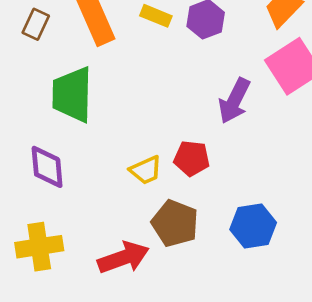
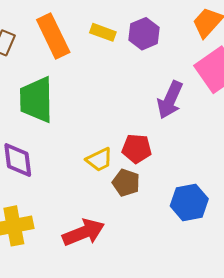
brown pentagon: (175, 223) -> (126, 183), moved, size x0.7

